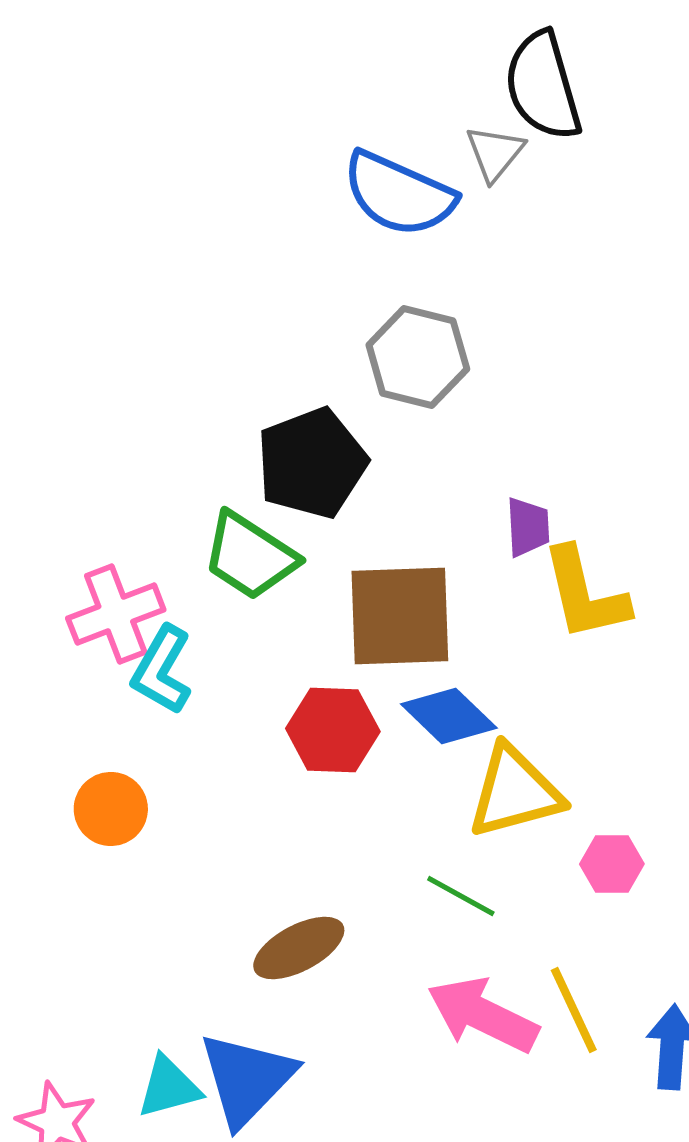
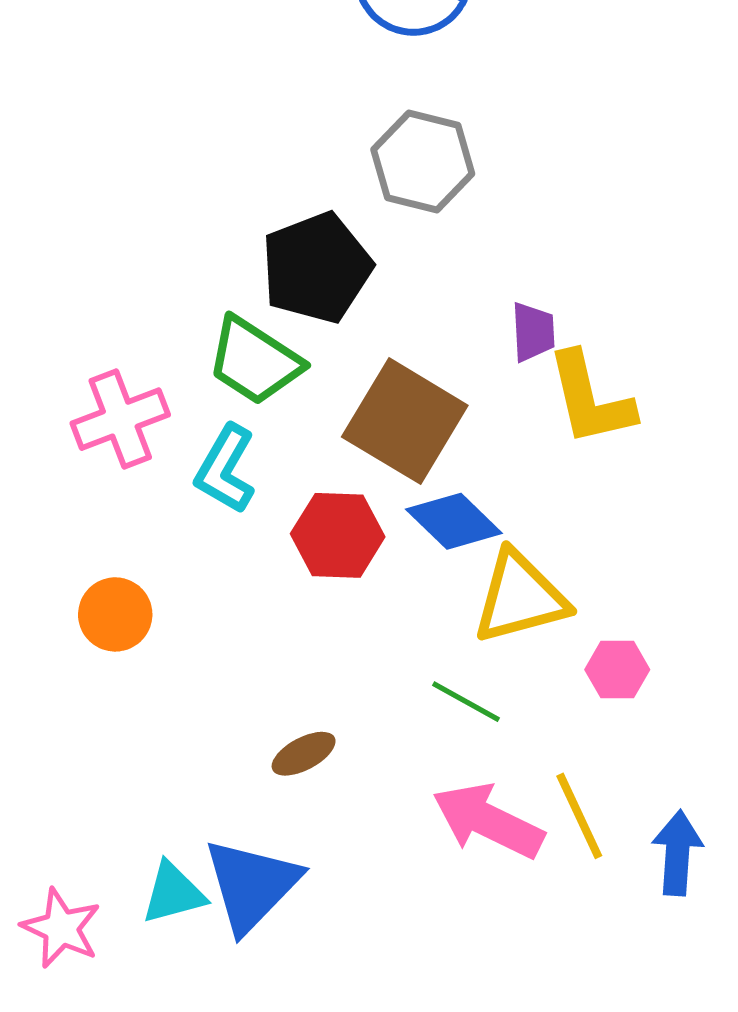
brown square: (400, 616) -> (405, 421), turned 33
cyan L-shape: (162, 670) -> (225, 469), moved
brown ellipse: (299, 948) -> (304, 754), size x0.7

